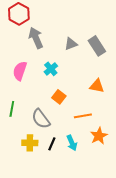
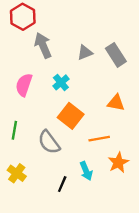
orange square: (59, 97) -> (71, 116), size x1.5
yellow cross: (30, 143) -> (17, 173), moved, turned 35
black line: (52, 144) -> (62, 184), moved

